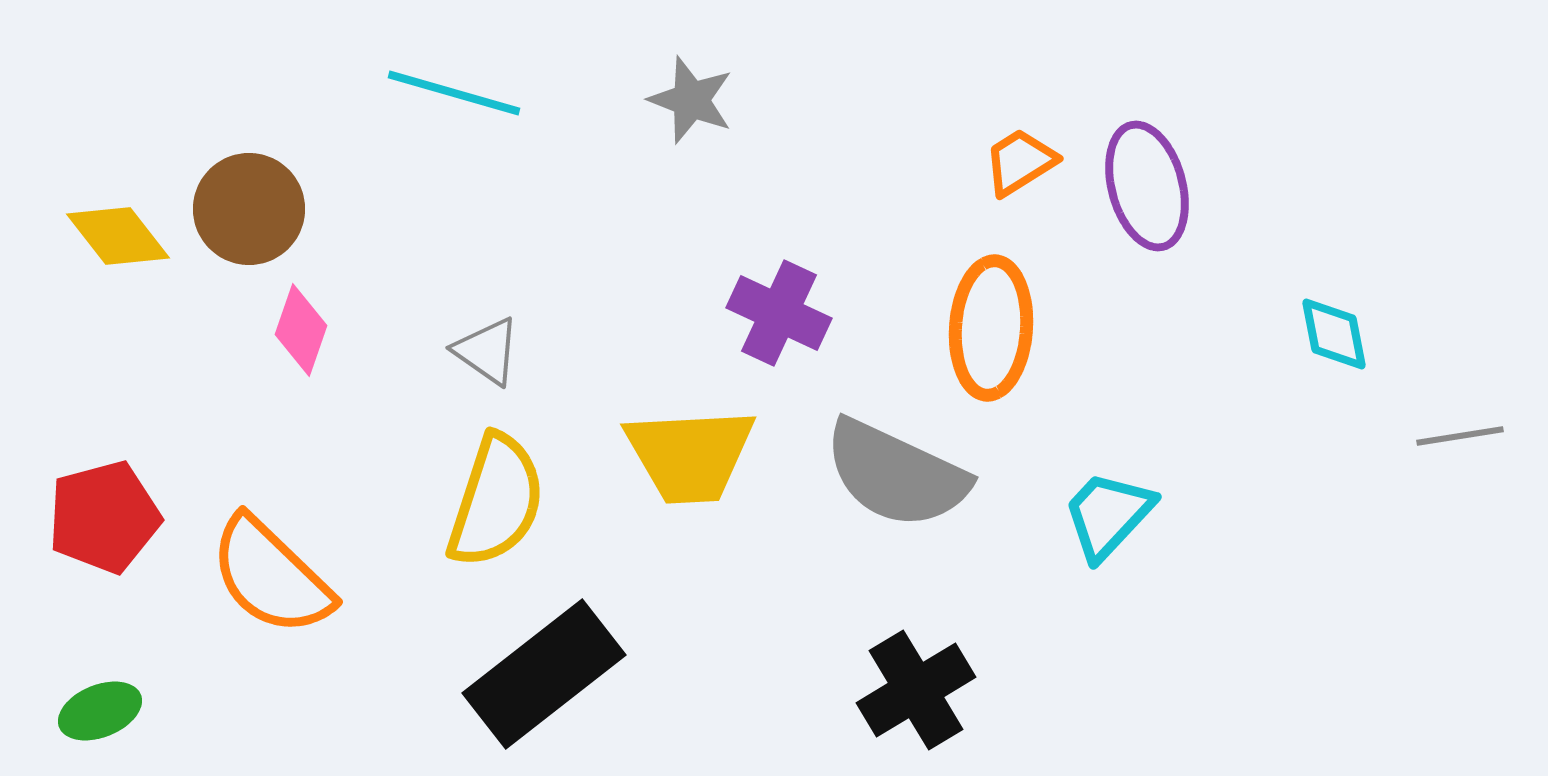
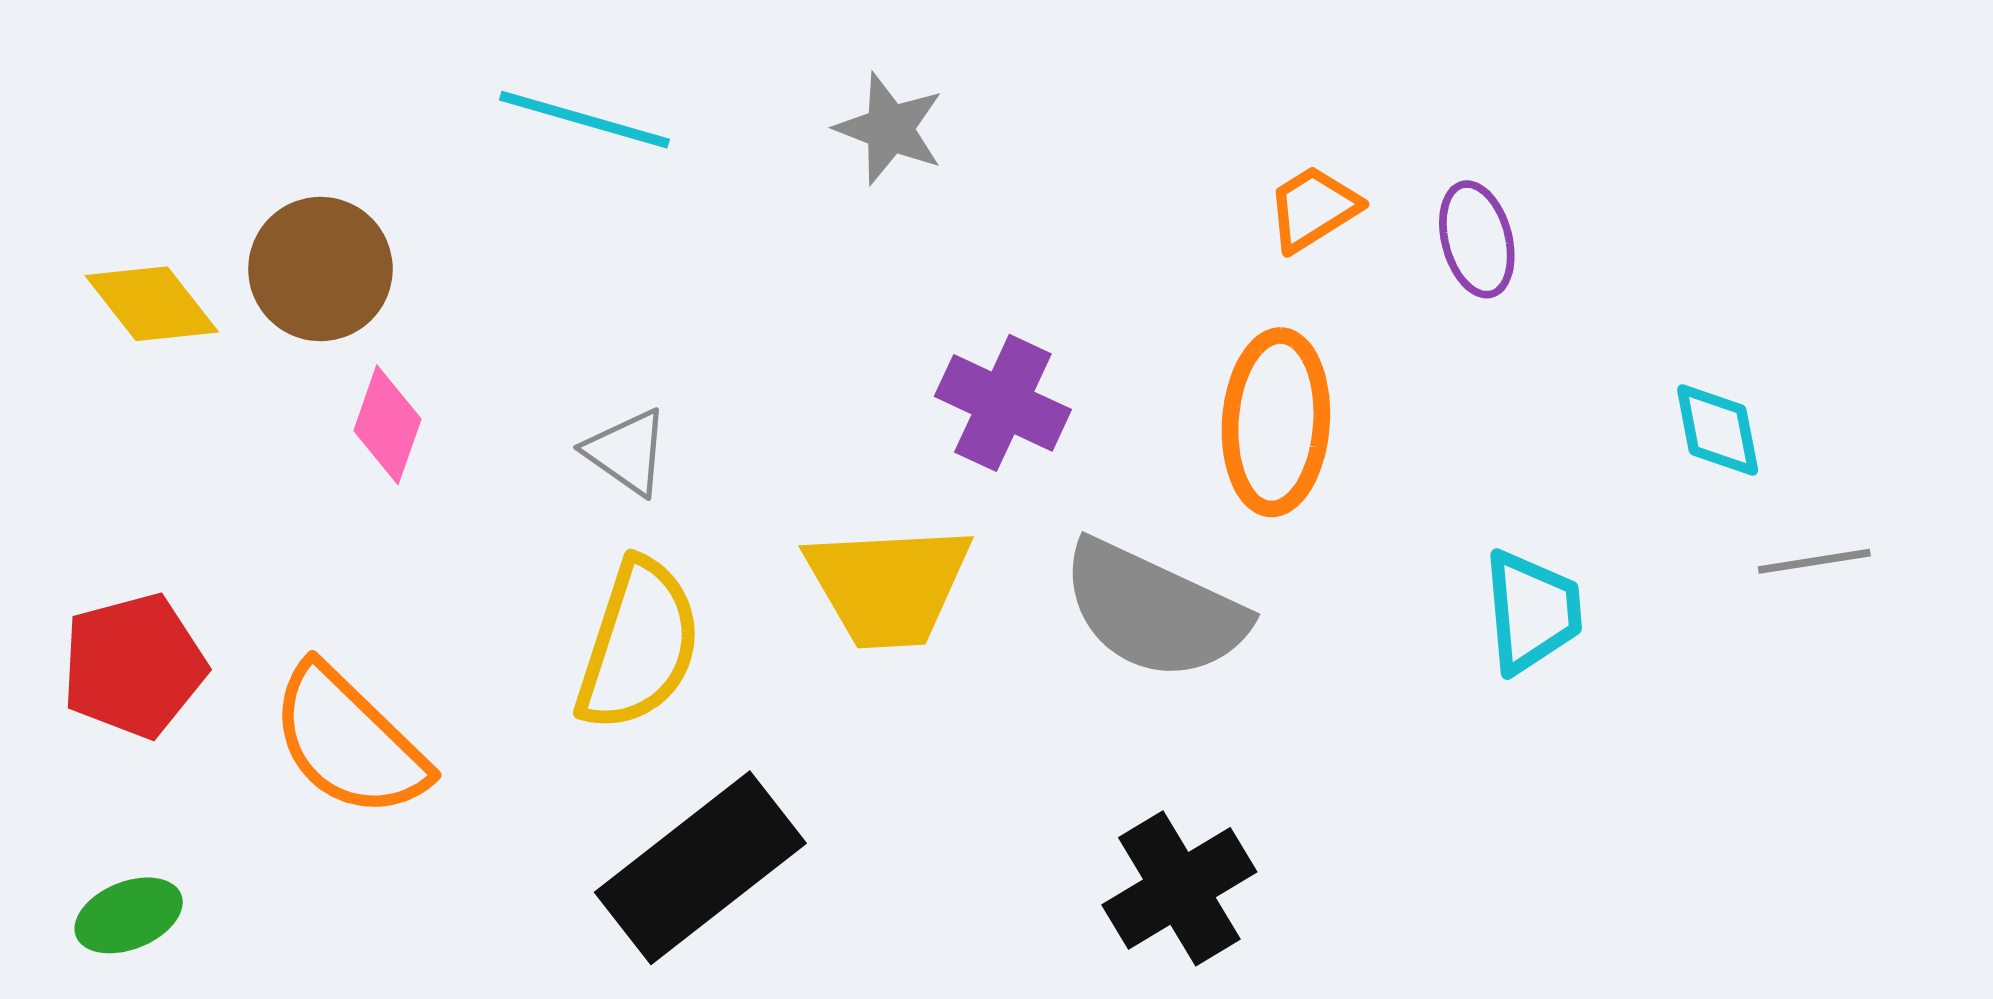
purple ellipse: (1147, 186) -> (1477, 239), size x0.7
gray line: (1460, 436) -> (1814, 561), moved
cyan trapezoid: (1108, 515) -> (1532, 612), moved, turned 132

